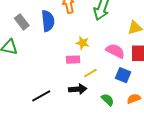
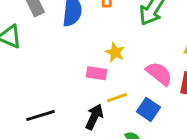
blue square: (123, 75) -> (148, 109), moved
black arrow: (78, 89) -> (94, 117), turned -72

